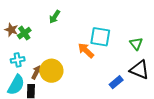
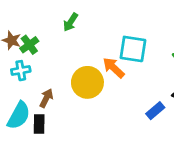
cyan cross: (18, 60) -> (21, 71), moved
yellow circle: (51, 71) -> (87, 82), moved

